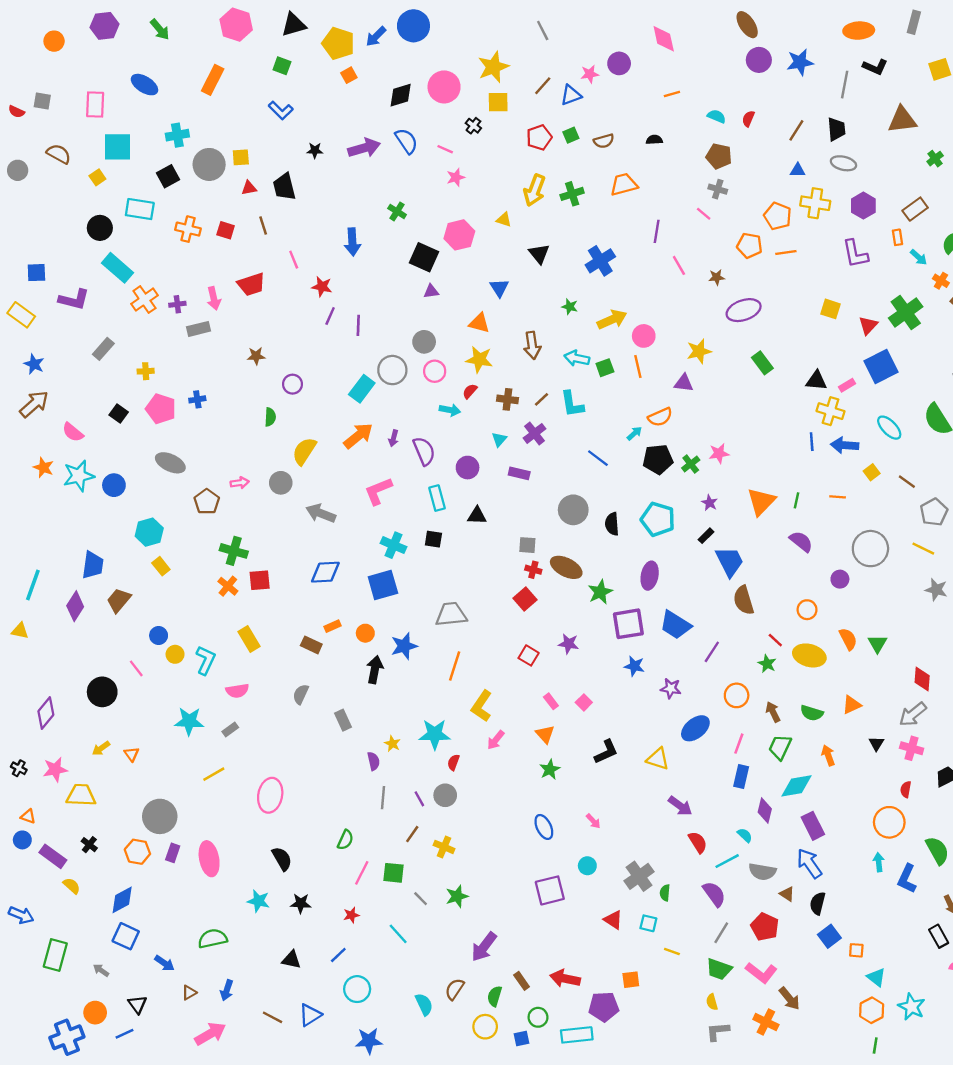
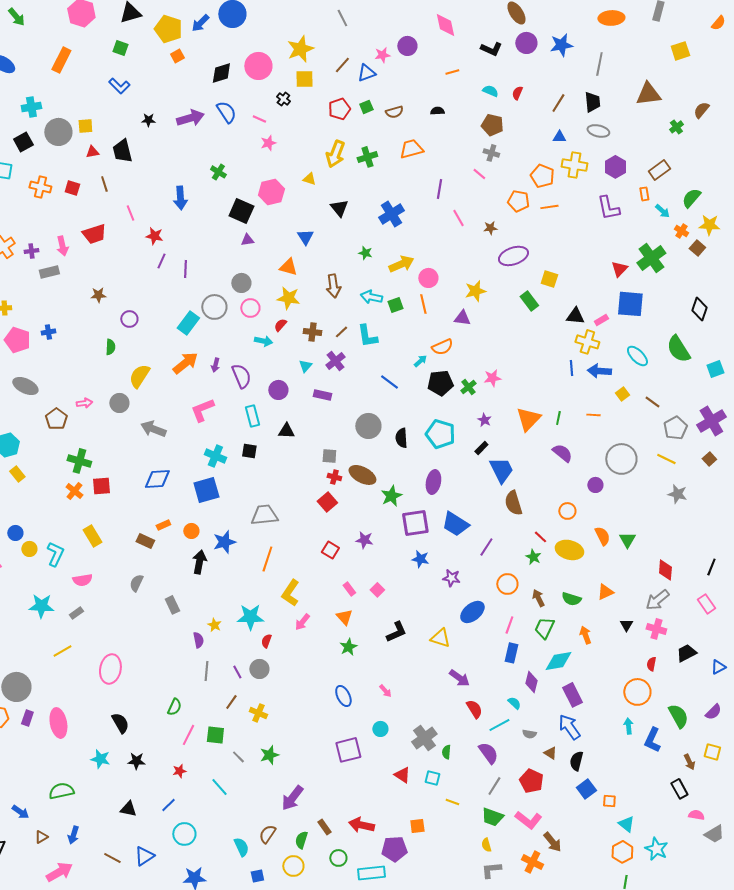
black L-shape: (875, 67) -> (491, 49), moved
yellow square: (831, 309) -> (549, 279), moved
blue square: (881, 367) -> (630, 304), turned 32
gray semicircle: (762, 872) -> (529, 734), size x0.6
blue square: (522, 1038) -> (257, 876), moved

